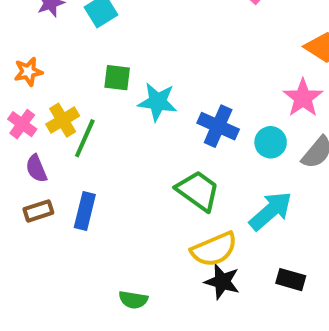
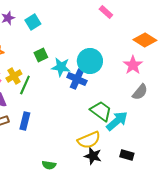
green square: (117, 78) -> (41, 55), turned -32
blue cross: (218, 126) -> (77, 79), moved
cyan circle: (271, 142) -> (90, 61), moved, size x1.6
green trapezoid: (198, 191) -> (101, 111), moved

